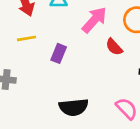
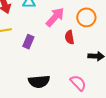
red semicircle: (114, 47) -> (69, 37), turned 32

